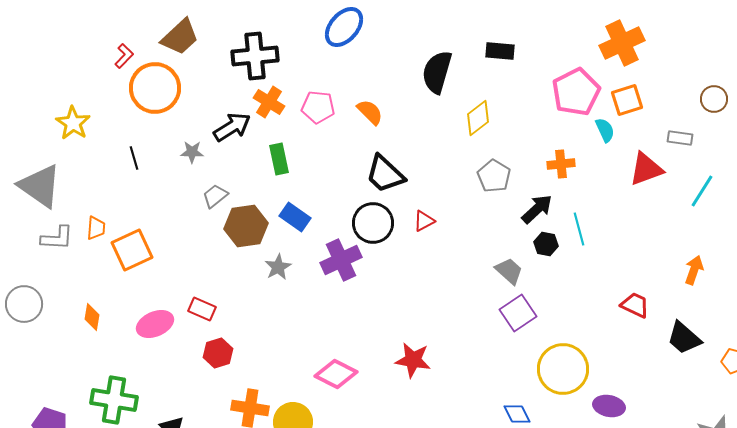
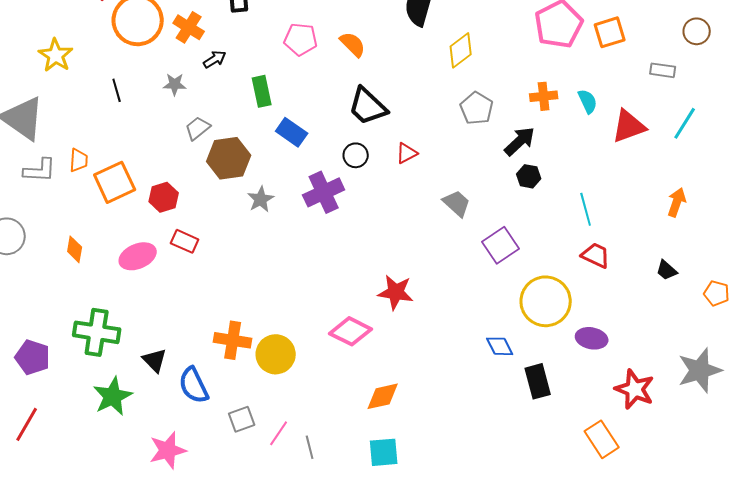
orange cross: (269, 102) -> (189, 27), moved
black arrow: (232, 127) -> (215, 59), size x0.6
cyan semicircle: (605, 130) -> (588, 101), moved
red triangle: (646, 169) -> (629, 126), moved
blue rectangle: (295, 217) -> (292, 132), moved
black circle: (373, 223) -> (356, 155), size x0.6
cyan line: (579, 229) -> (586, 209), moved
gray trapezoid: (509, 271) -> (457, 203), moved
red trapezoid: (635, 305) -> (596, 255), moved
black trapezoid: (684, 338) -> (667, 270), size x0.6
red hexagon: (218, 353) -> (164, 197), moved
pink diamond: (336, 374) -> (351, 331), moved

